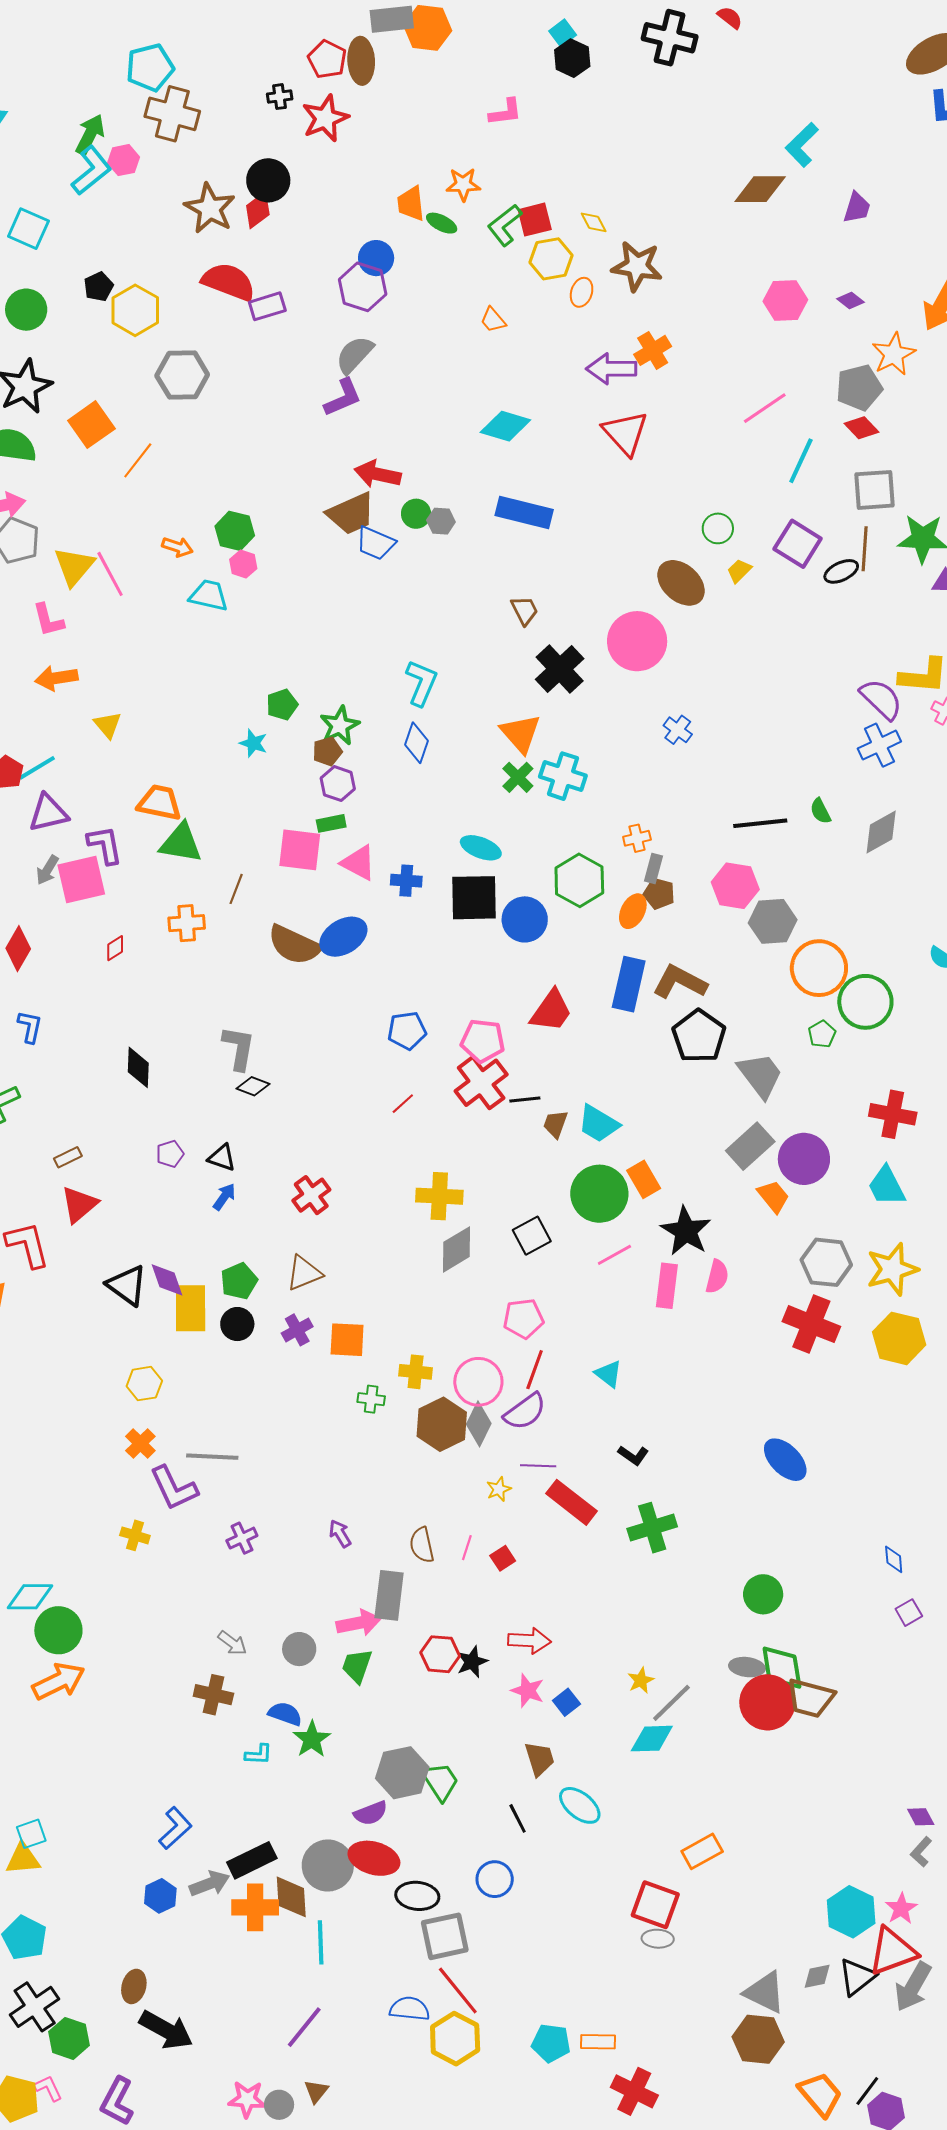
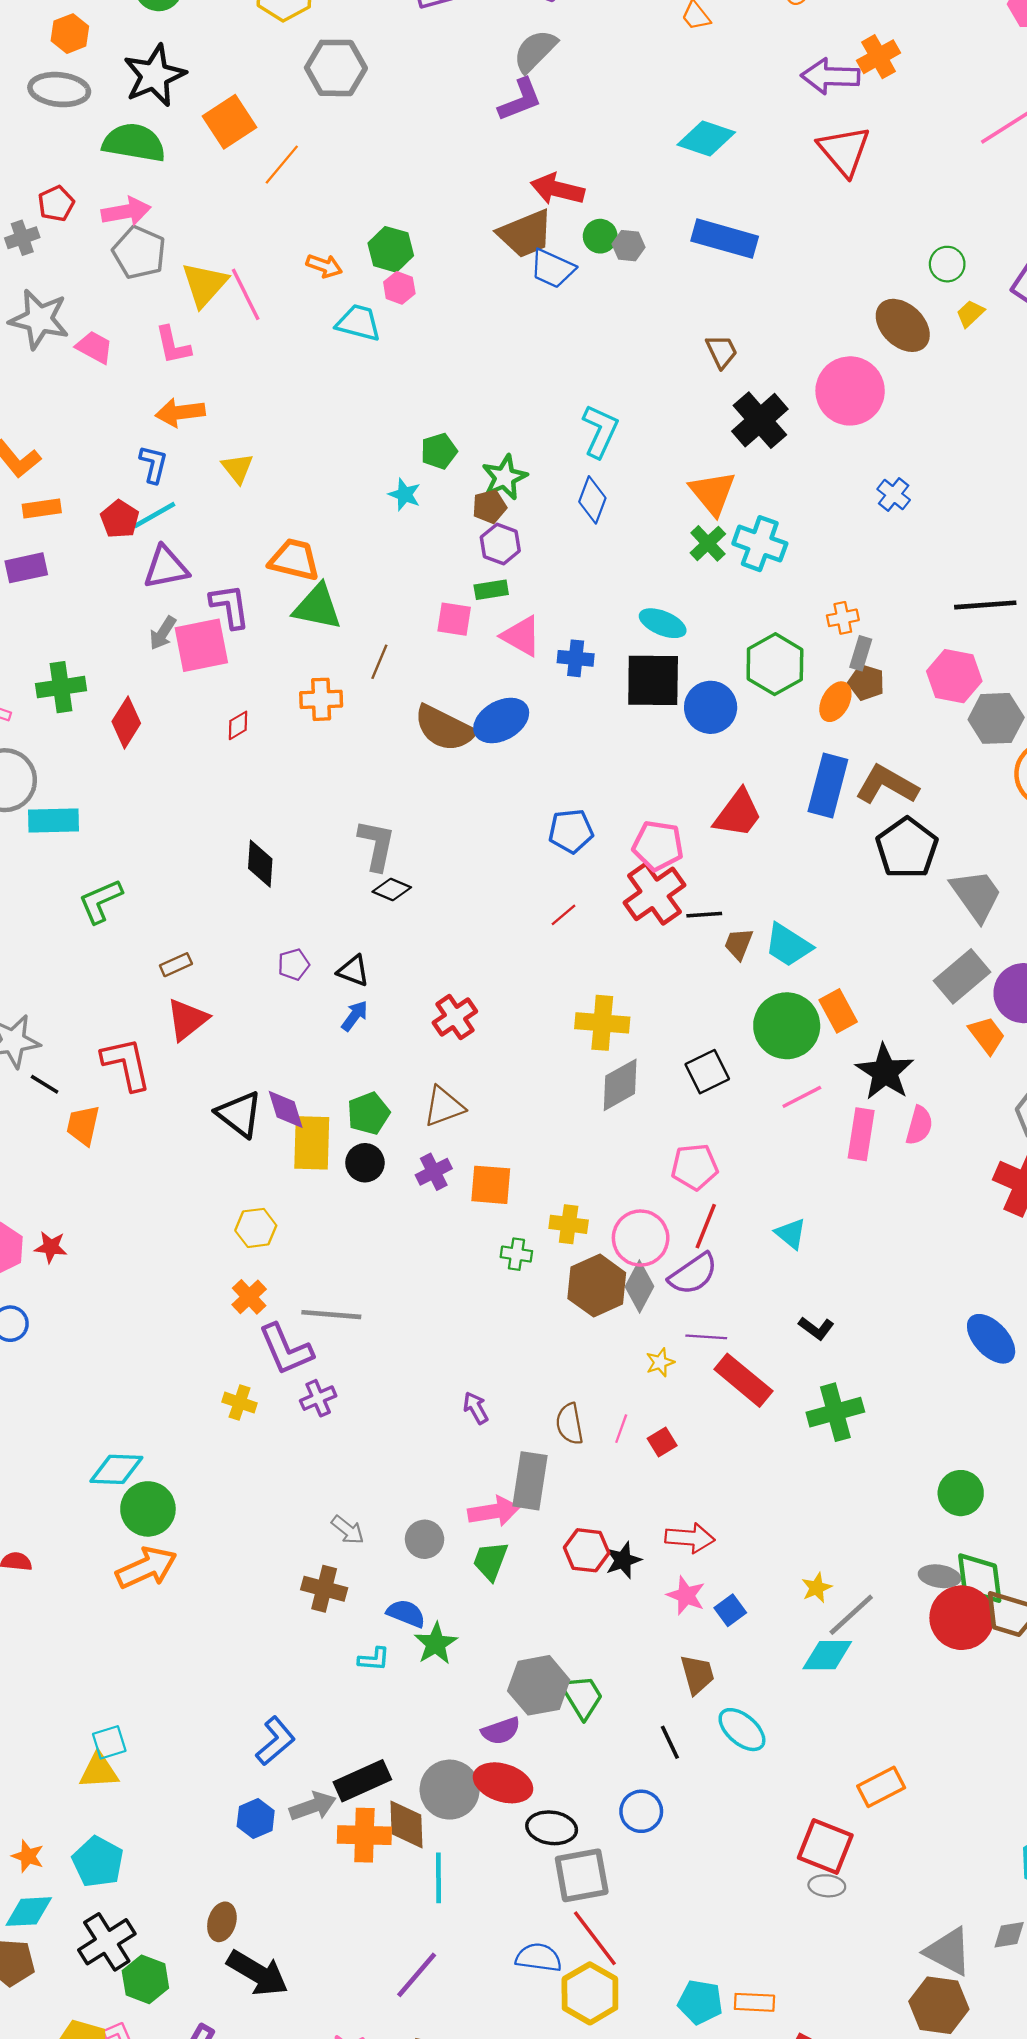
pink square: (300, 850) -> (454, 619), size x0.7
blue L-shape: (30, 1027) -> (153, 464), moved
purple cross: (242, 1538) -> (318, 1398), moved

